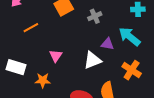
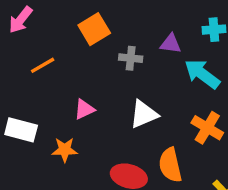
gray cross: (95, 16) -> (131, 58), moved, turned 32
purple triangle: (107, 44) -> (171, 44), moved
pink triangle: (56, 56) -> (84, 109), turned 32

